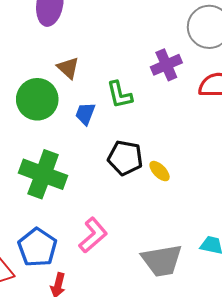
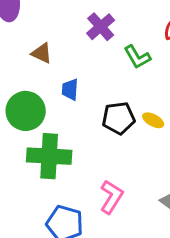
purple cross: (166, 65) -> (101, 27), moved
green L-shape: (120, 95) -> (137, 57), moved
green circle: (37, 99) -> (26, 111), moved

